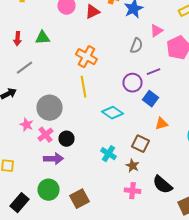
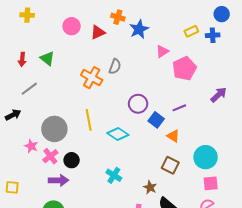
green triangle: (42, 38) -> (47, 58), turned 42
gray semicircle: (136, 46) -> (115, 66), moved
purple line: (154, 72) -> (179, 108), moved
yellow line: (84, 87) -> (89, 120), moved
orange triangle: (162, 124) -> (173, 136), moved, turned 48
brown square: (140, 144) -> (170, 165), moved
brown star: (132, 166) -> (150, 187), moved

